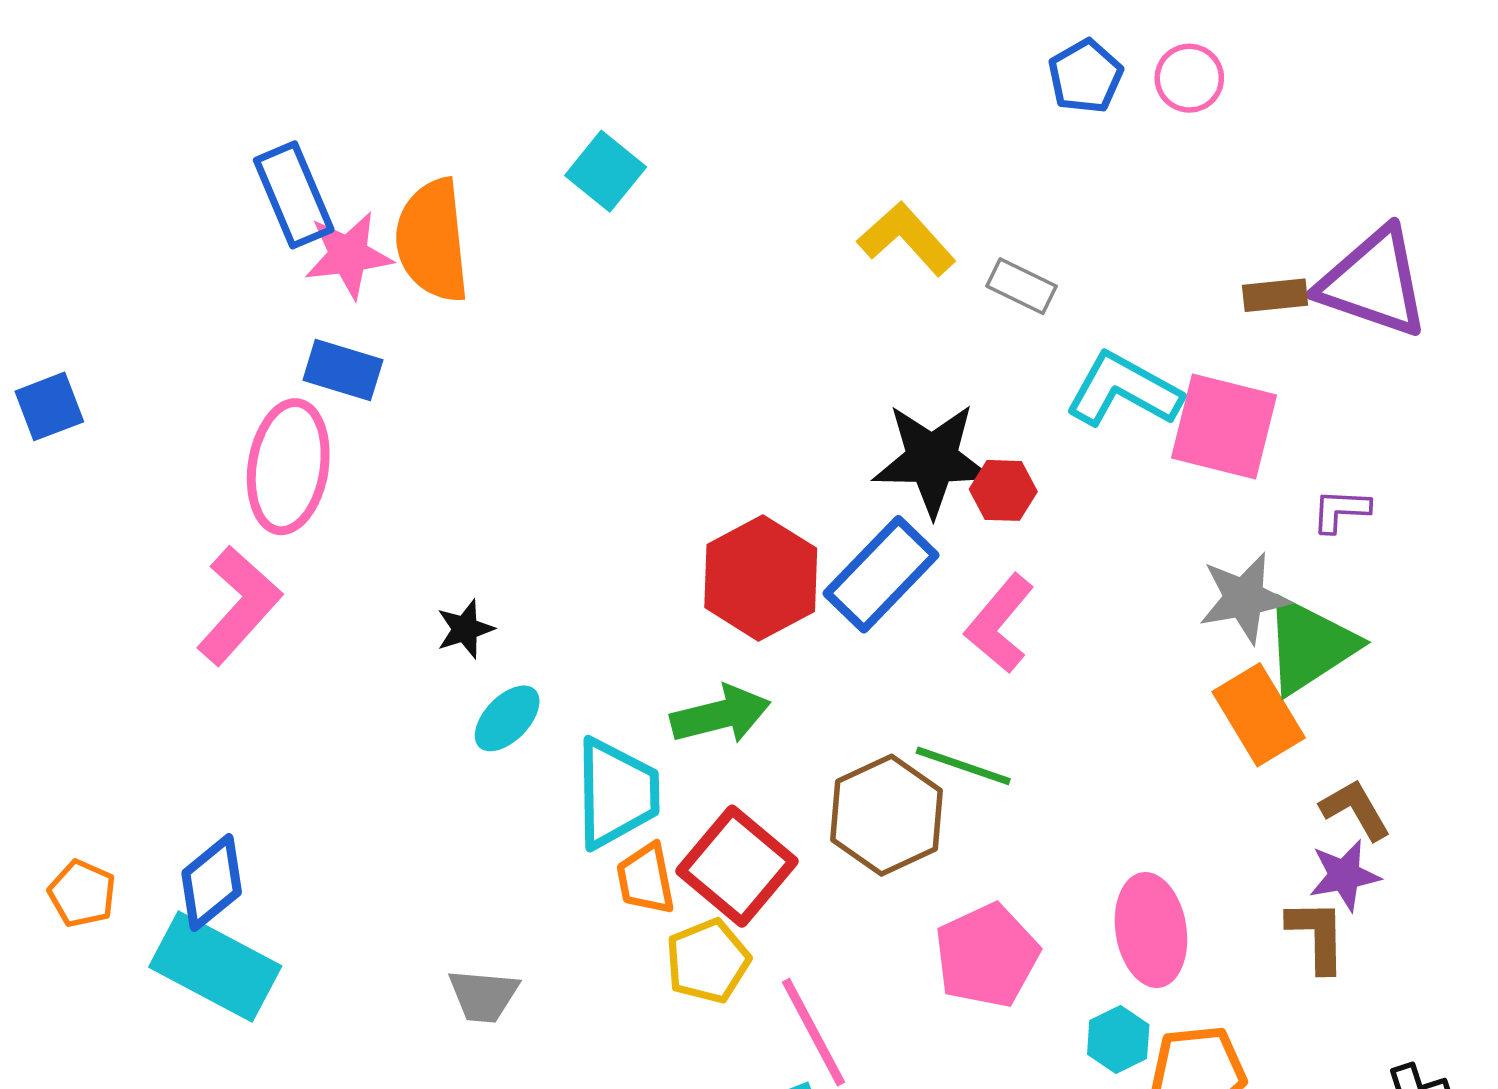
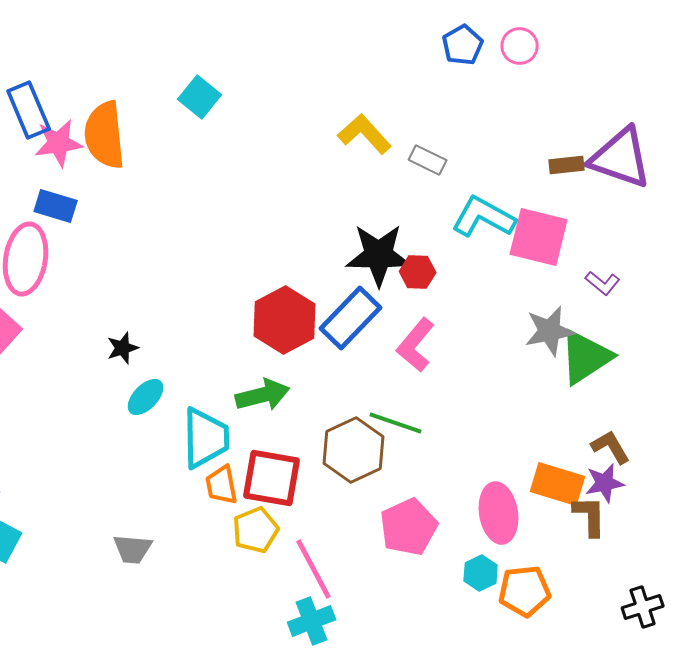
purple L-shape: (1341, 510) -> (603, 283), turned -144
orange rectangle: (1259, 715) -> (558, 484), moved, turned -42
red square: (737, 866) -> (272, 478), turned -30

